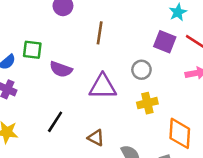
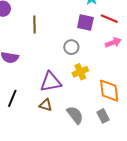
purple triangle: (103, 87) -> (51, 82), moved

